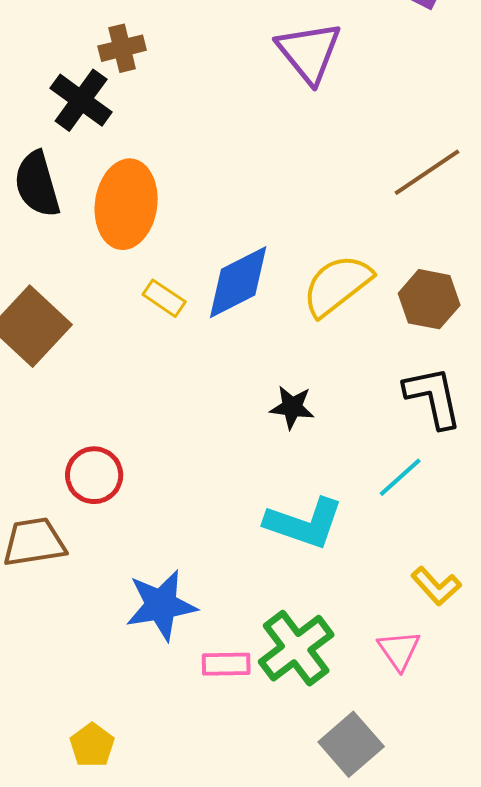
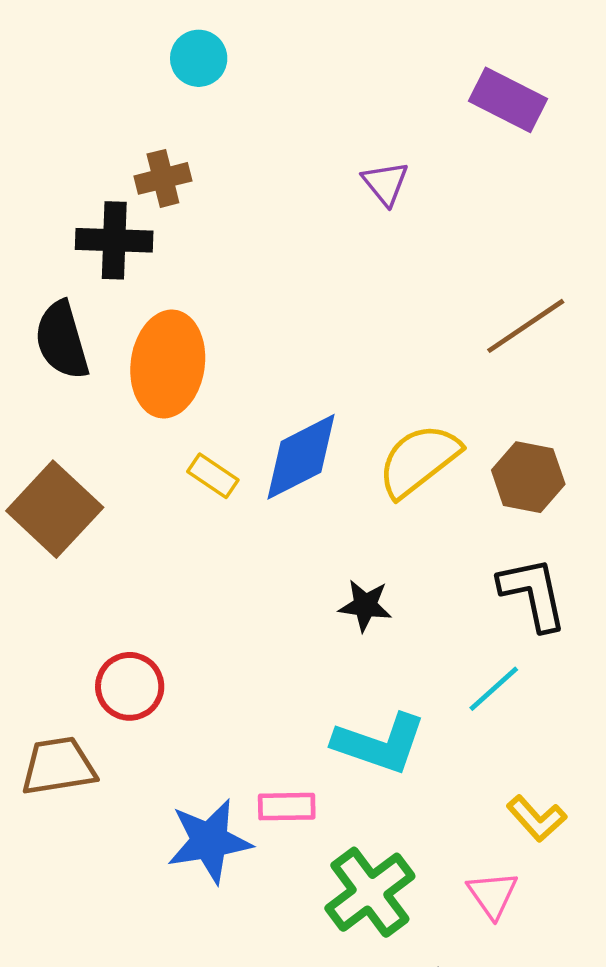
purple triangle: (309, 52) -> (385, 183), size x0.6
black cross: (81, 100) -> (114, 240), turned -34
pink rectangle: (226, 664) -> (287, 807), moved

